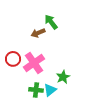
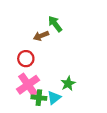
red circle: (13, 59) -> (26, 59), moved
pink cross: (34, 63) -> (28, 85), moved

